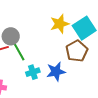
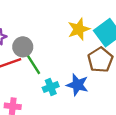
blue star: (56, 72) -> (77, 85), turned 30

